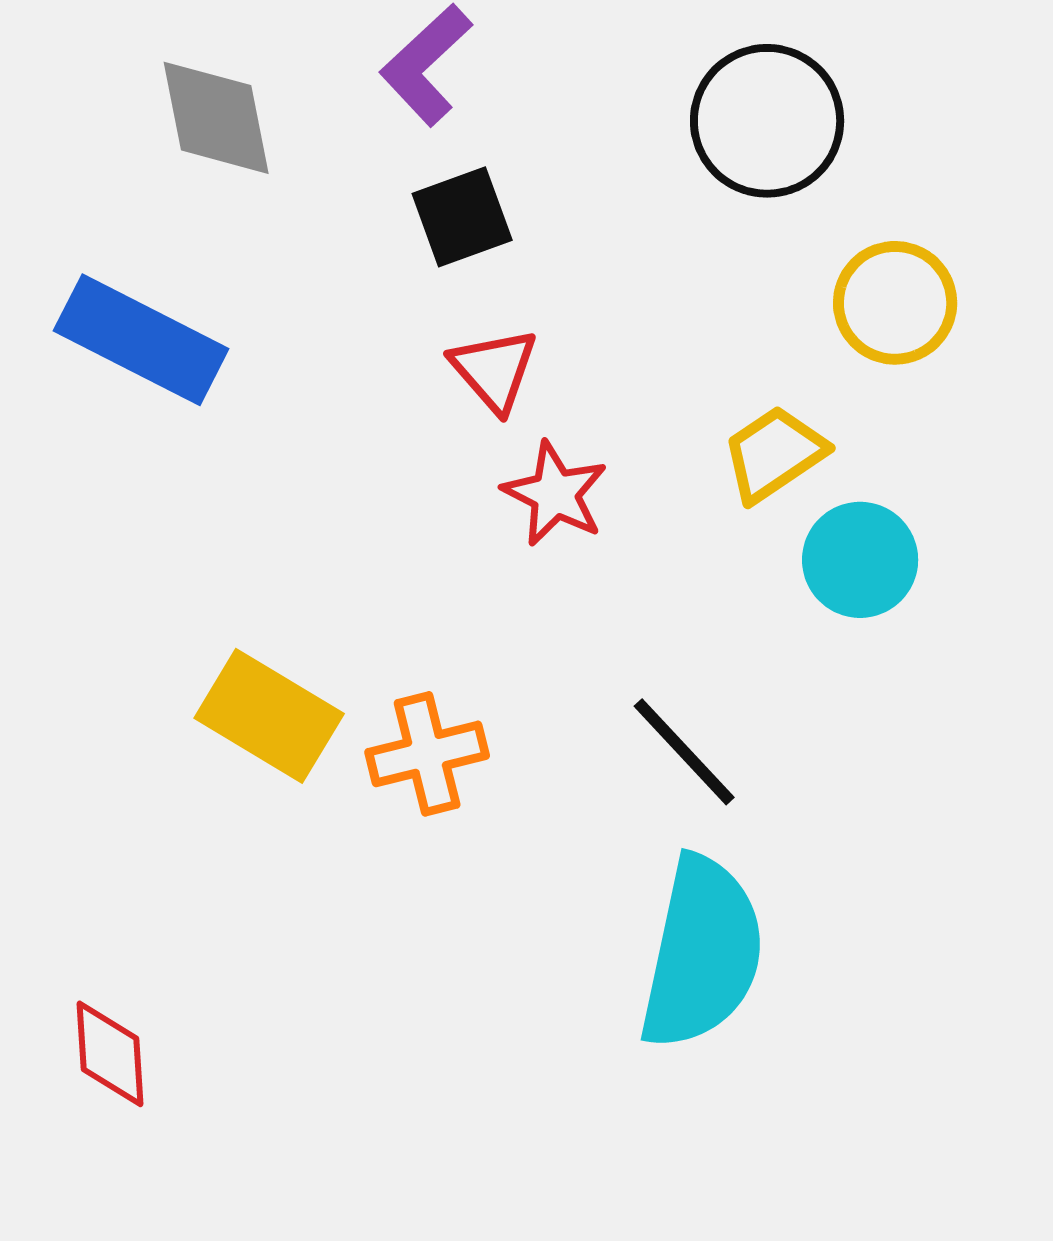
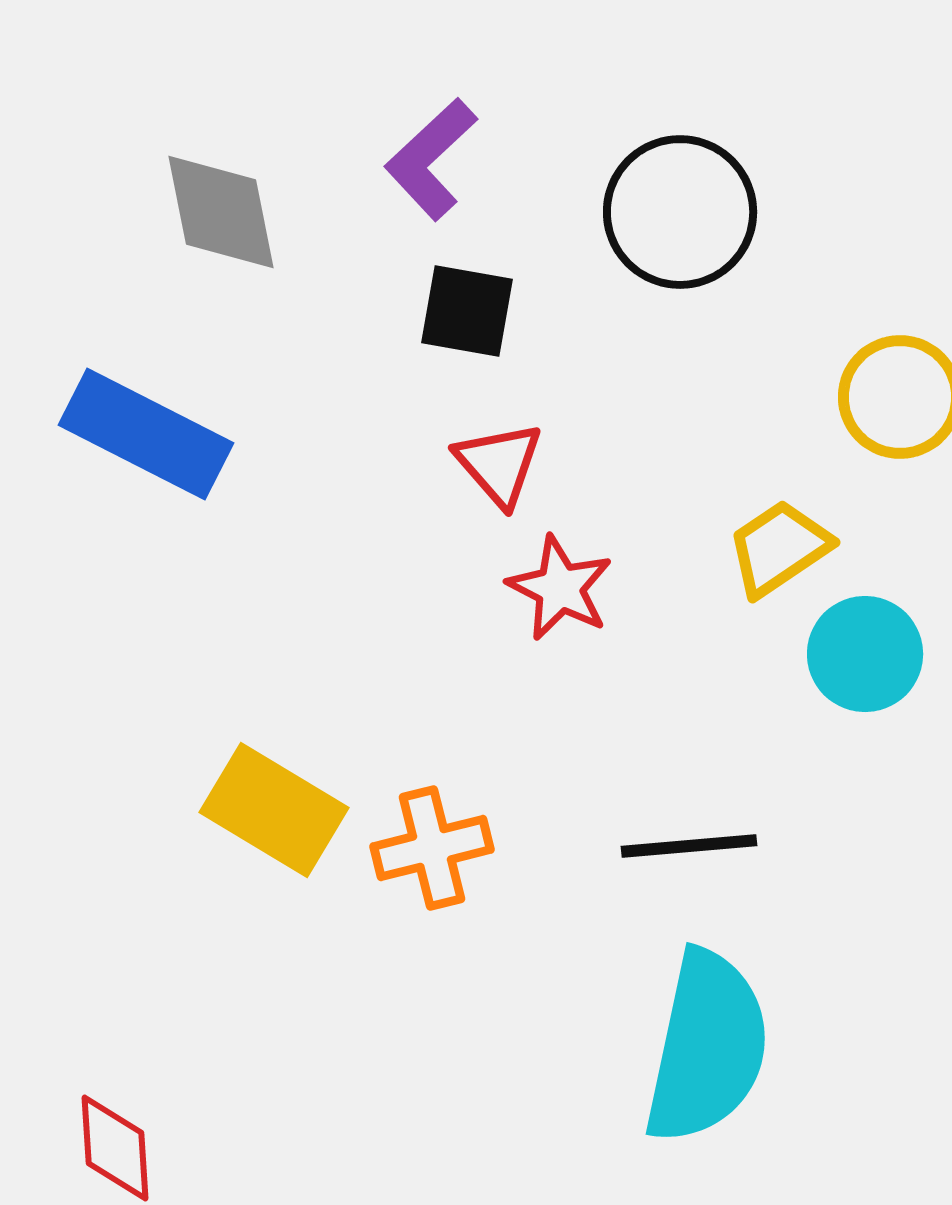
black circle: (767, 121) -> (680, 212), moved
black square: (462, 217) -> (467, 311), turned 30
black line: (684, 752) -> (689, 846), turned -52

